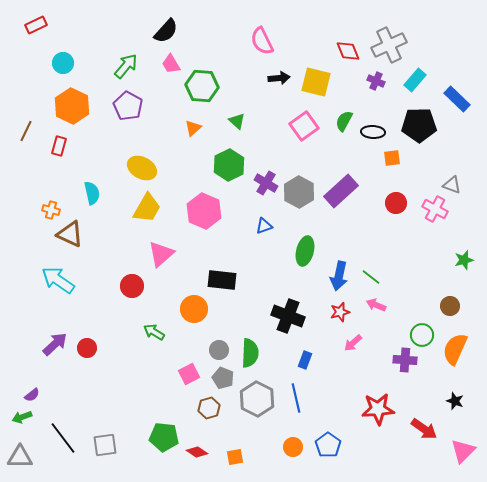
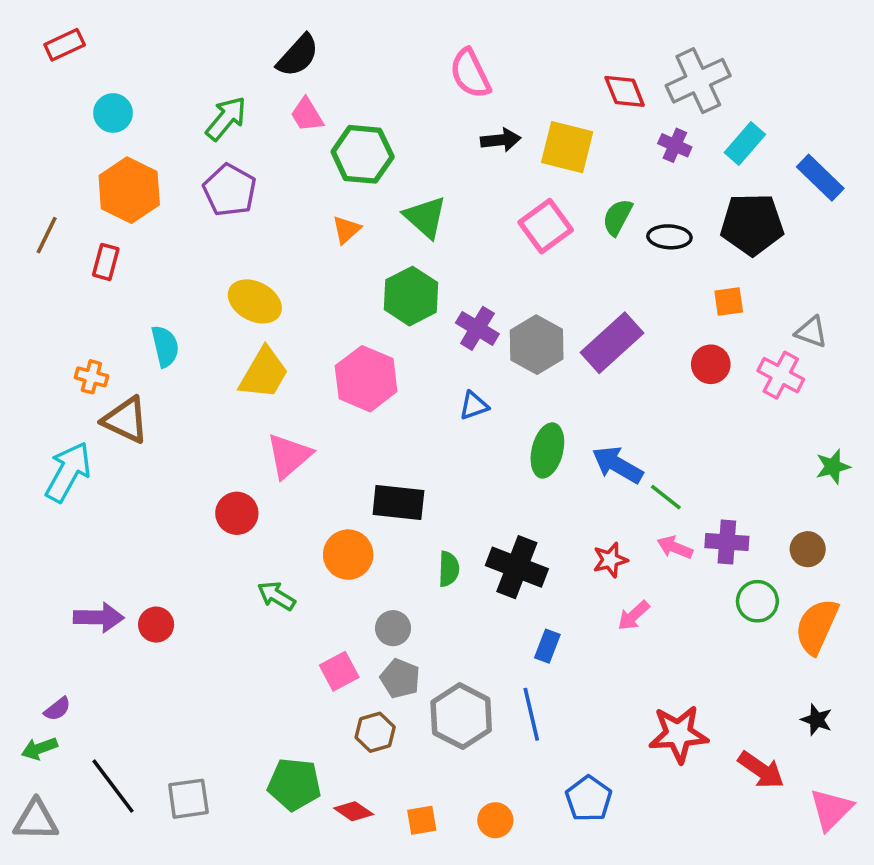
green triangle: (237, 121) -> (425, 217), size x1.5
orange square: (392, 158) -> (729, 301), moved
blue arrow: (339, 276) -> (617, 465), moved, turned 108
cyan arrow: (58, 280) -> (68, 472), moved, turned 84
purple arrow: (55, 344) -> (99, 617), turned 44
green semicircle: (250, 353) -> (449, 569), moved, size x0.7
purple cross: (405, 360) -> (727, 542), moved
orange circle: (293, 447) -> (495, 820), moved

